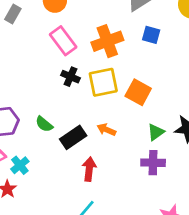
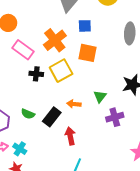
orange square: (138, 92) -> (87, 53), moved
green triangle: (156, 132) -> (100, 96), moved

